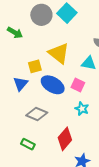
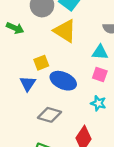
yellow triangle: (59, 53) -> (65, 31), moved
pink square: (78, 85) -> (100, 74), moved

